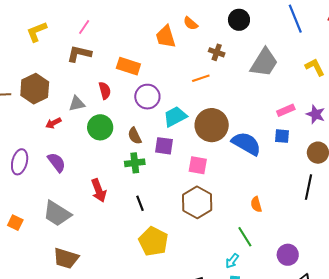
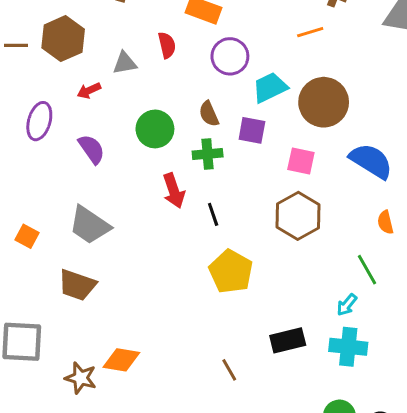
green circle: (100, 127) -> (155, 129), moved
blue semicircle: (246, 144) -> (371, 161), moved
purple ellipse: (20, 162) -> (39, 121), moved
red arrow: (99, 190) -> (174, 191), moved
brown trapezoid: (66, 258) -> (77, 285), moved

